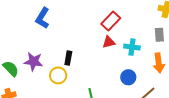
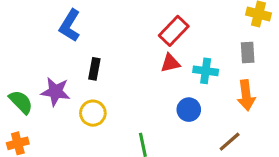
black rectangle: (68, 58) -> (94, 69), moved
blue circle: (128, 77) -> (189, 110), moved

